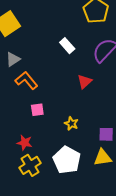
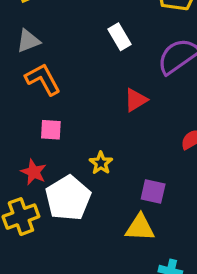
red star: (25, 143) -> (34, 172), moved
white pentagon: (67, 160) -> (68, 198), moved

